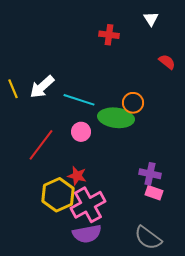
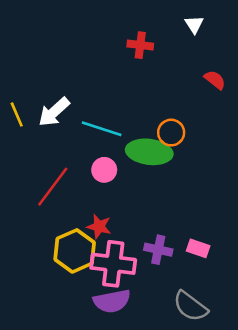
purple cross: (150, 174) -> (158, 250), moved
pink cross: (88, 205) -> (113, 264), turned 36

